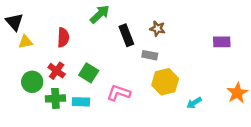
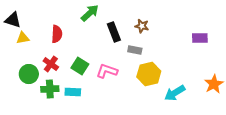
black triangle: (14, 22) -> (13, 20), turned -30
pink L-shape: (119, 93) -> (107, 71), moved
cyan arrow: (194, 103) -> (175, 93), size x1.5

